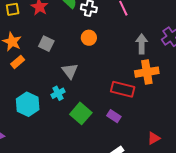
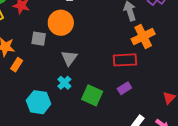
orange circle: (89, 38) -> (61, 23), moved, size x1.6
gray triangle: (70, 71) -> (69, 58), turned 30
purple rectangle: (114, 116) -> (124, 88), turned -48

